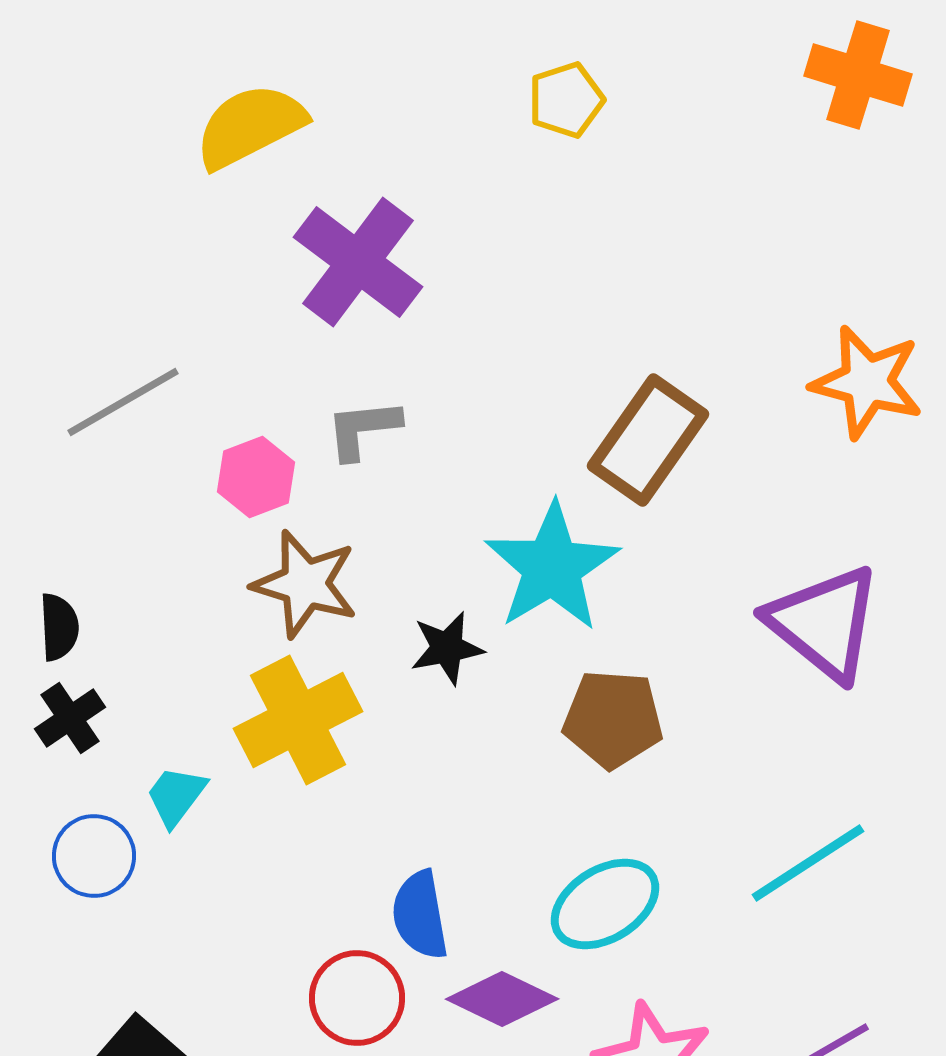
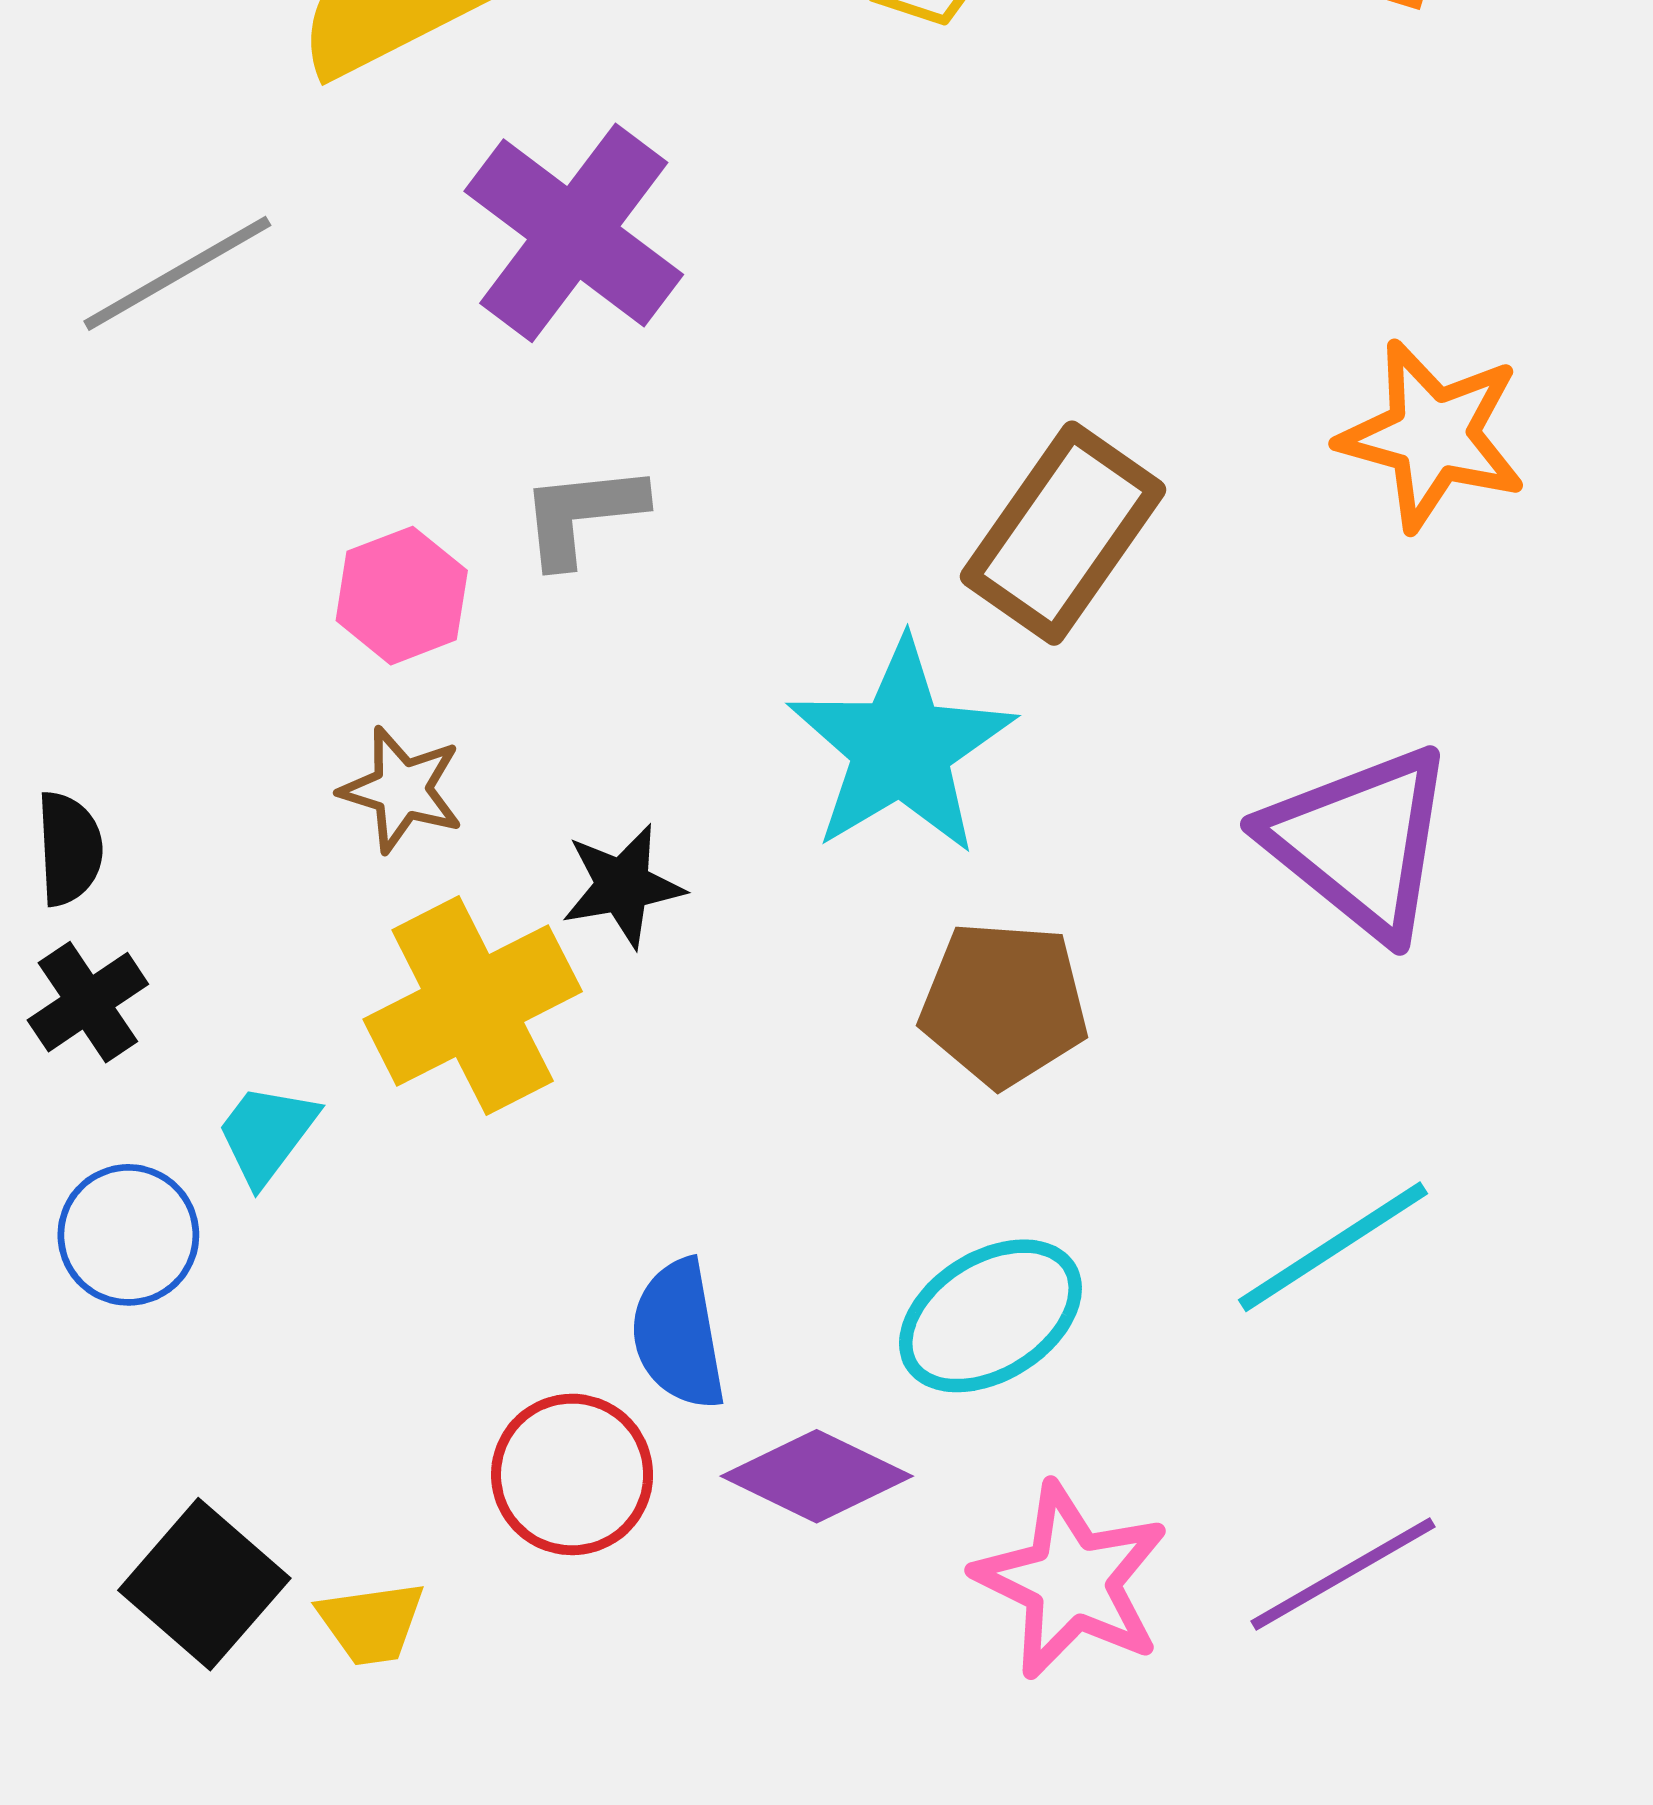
gray line: (123, 402) -> (177, 273), moved
brown star: (305, 584) -> (402, 790), moved, size x0.7
black star: (447, 648) -> (623, 886), moved

